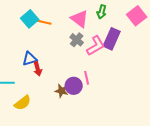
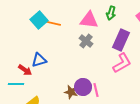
pink triangle: (80, 19) -> (89, 20), turned -30
pink L-shape: (96, 46) -> (122, 63), moved
red arrow: (38, 69) -> (25, 70), moved, turned -40
pink line: (87, 78) -> (96, 90), moved

